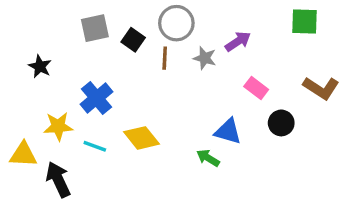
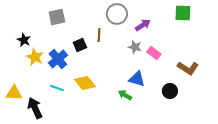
gray circle: (176, 23) -> (117, 14), moved
black square: (133, 40) -> (80, 45), moved, turned 32
gray star: (205, 58) -> (135, 47), moved
brown L-shape: (321, 88) -> (188, 68), moved
black circle: (281, 123) -> (170, 91), moved
yellow star: (58, 126) -> (35, 57), moved, turned 30

